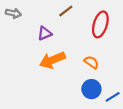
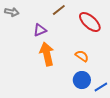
red ellipse: (100, 24) -> (90, 22), turned -65
orange arrow: (52, 60) -> (47, 54), turned 100

